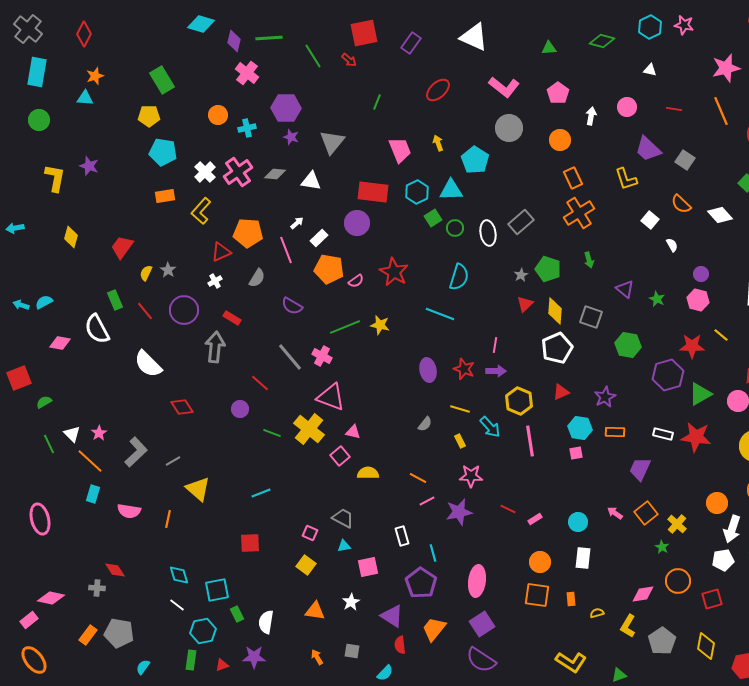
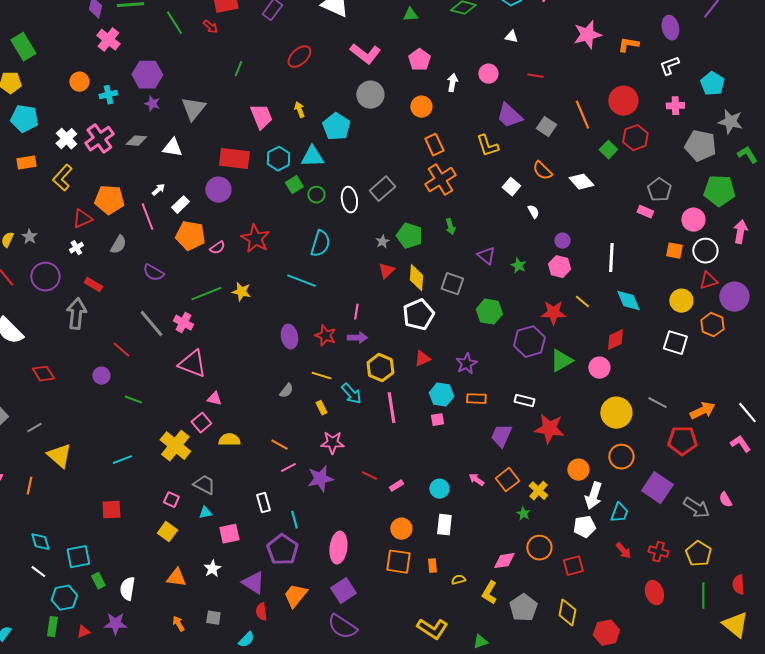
orange line: (721, 111) -> (582, 115), moved
yellow cross: (309, 429) -> (175, 446), moved
red star: (696, 437) -> (549, 429), moved

